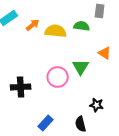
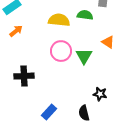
orange arrow: (33, 25) -> (16, 31), moved
pink circle: (58, 77) -> (61, 51), moved

